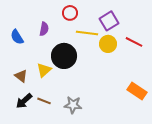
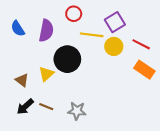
purple semicircle: (44, 29) -> (46, 31), size x1.5
blue semicircle: (17, 37) -> (18, 29), moved
orange rectangle: (137, 91) -> (144, 70), moved

